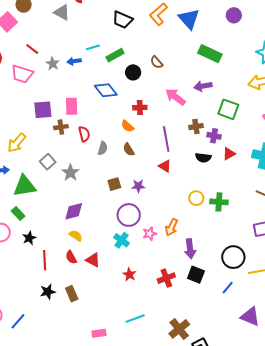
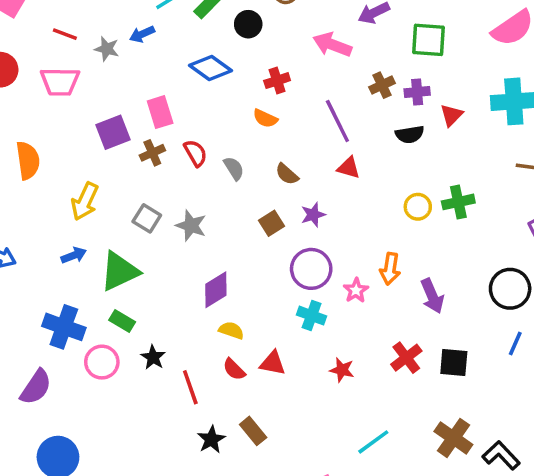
gray semicircle: (103, 148) -> (234, 168), turned -32
brown semicircle: (129, 149) -> (287, 174), moved
black square: (196, 275) -> (454, 363), moved

